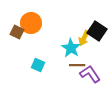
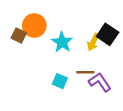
cyan star: (71, 48) -> (62, 42), moved
cyan square: (38, 65) -> (60, 81), moved

